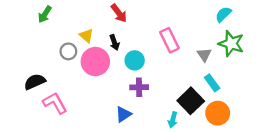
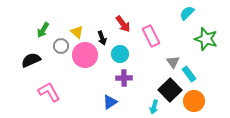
red arrow: (119, 13) -> (123, 24), moved
green arrow: (45, 14) -> (43, 30), moved
cyan semicircle: (223, 14) -> (187, 13), moved
gray triangle: (204, 55) -> (173, 62), moved
black semicircle: (35, 82) -> (31, 60), moved

